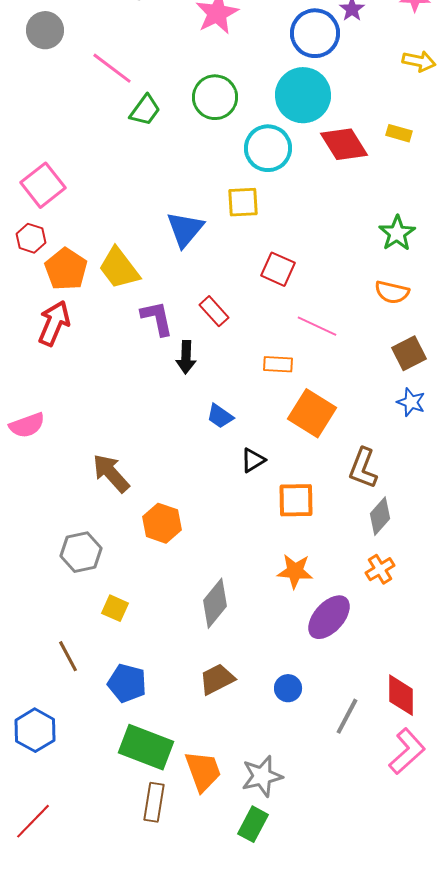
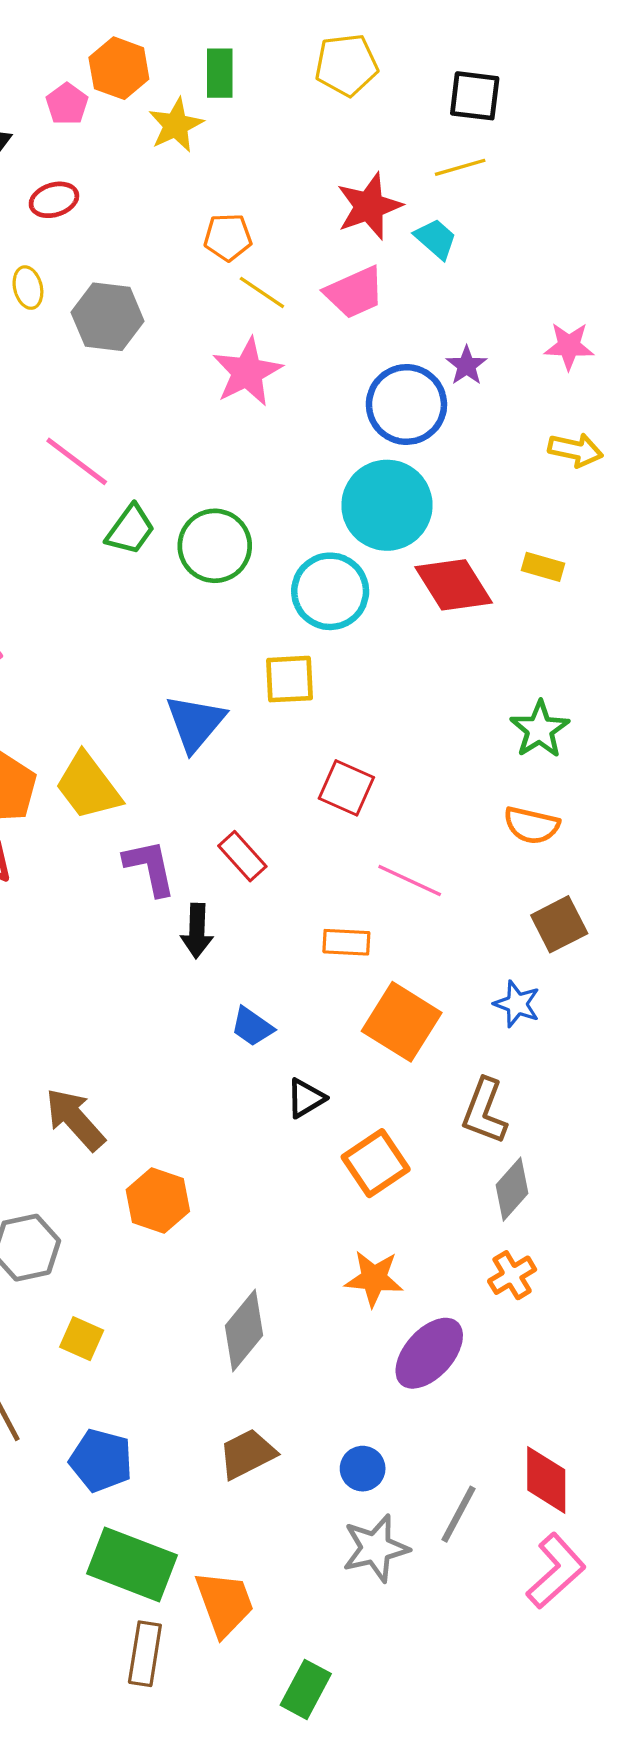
green circle: (215, 97) -> (215, 546), moved
blue star: (411, 402) -> (517, 1004), moved
orange square: (296, 500) -> (376, 1163), turned -33
gray star: (262, 776) -> (376, 1548), moved

